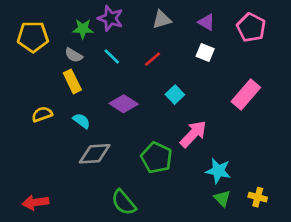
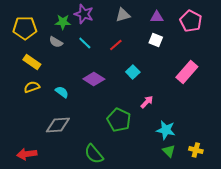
purple triangle: (206, 22) -> (157, 17), turned -32
yellow rectangle: (72, 81) -> (32, 62), moved, turned -30
pink arrow: (193, 134) -> (147, 102), size x0.6
gray diamond: (95, 154) -> (58, 125), moved

